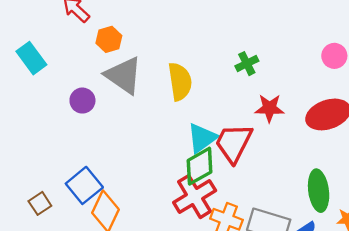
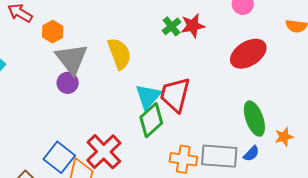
gray triangle: (124, 75) -> (72, 59), turned 30
purple circle: (82, 101) -> (68, 83), moved
red star: (269, 108) -> (193, 26), moved
red cross: (195, 197) -> (104, 152), moved

